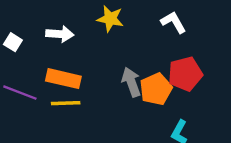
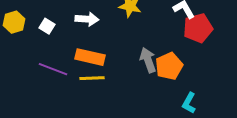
red pentagon: (185, 74) -> (198, 28), moved

